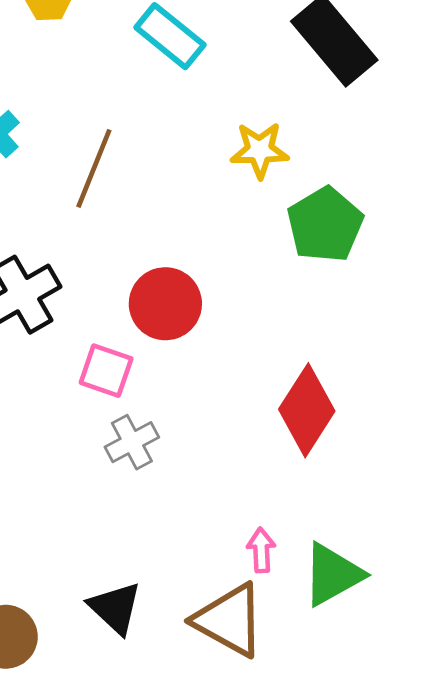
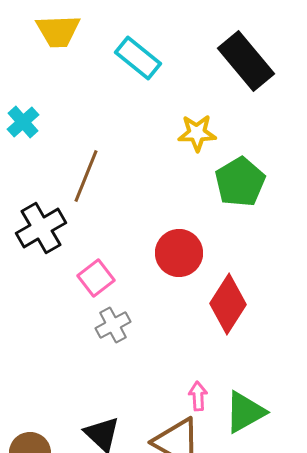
brown line: (94, 168) -> (86, 176), moved
red circle: (165, 304) -> (179, 253), moved
pink square: (106, 371) -> (96, 278), turned 33

